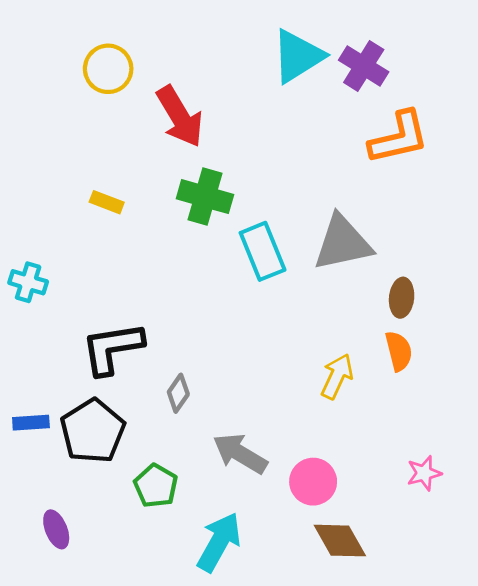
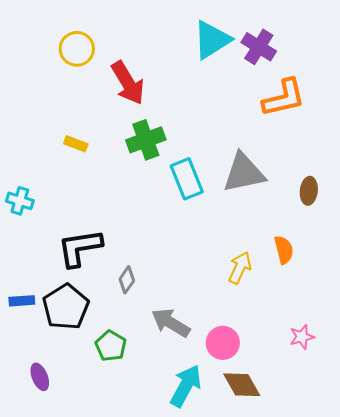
green cross: (205, 197) -> (146, 140), turned -36
brown ellipse: (402, 298) -> (309, 191), moved
cyan arrow: (219, 542) -> (186, 386), moved

